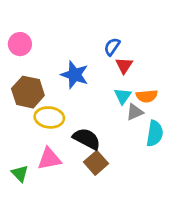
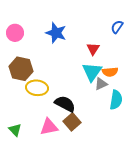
blue semicircle: (112, 47) -> (117, 27), moved
blue star: (75, 75) -> (56, 33), moved
cyan triangle: (123, 96) -> (92, 72), size x1.5
pink triangle: (49, 159) -> (49, 127), moved

